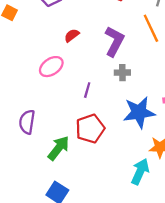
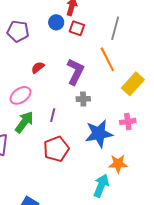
green arrow: (59, 148) -> (24, 122), moved

